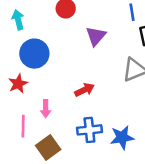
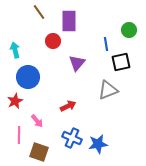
pink arrow: (46, 109) -> (37, 121), turned -40
blue cross: (89, 130) -> (72, 138), turned 30
brown square: (48, 147) -> (39, 152), turned -36

